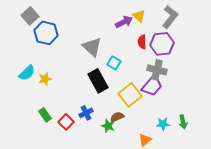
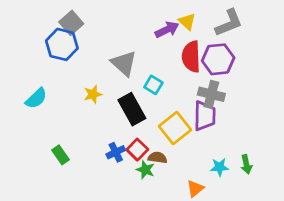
gray square: (30, 16) -> (71, 23), moved
gray L-shape: (170, 17) -> (229, 23), turned 30
red semicircle: (142, 42) -> (191, 57), size x1.6
yellow star: (45, 79) -> (93, 94), moved
purple trapezoid: (152, 86) -> (205, 116), turned -40
brown semicircle: (117, 117) -> (157, 158), turned 32
red square: (66, 122) -> (137, 150), moved

